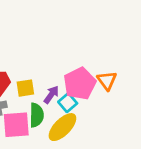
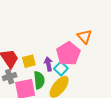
orange triangle: (107, 81) -> (84, 37), moved
purple arrow: (51, 95) -> (48, 64), turned -40

